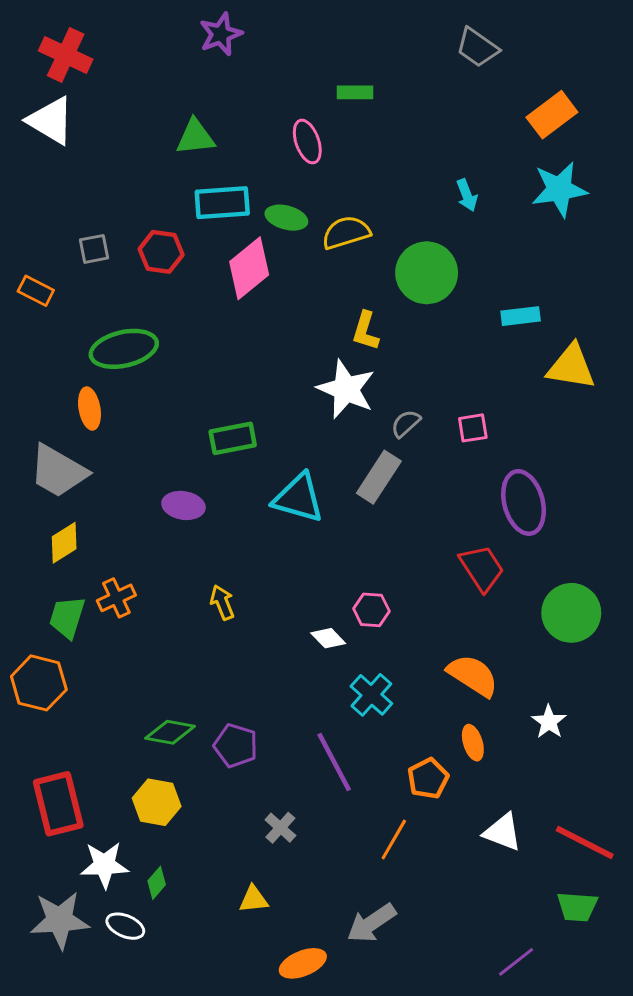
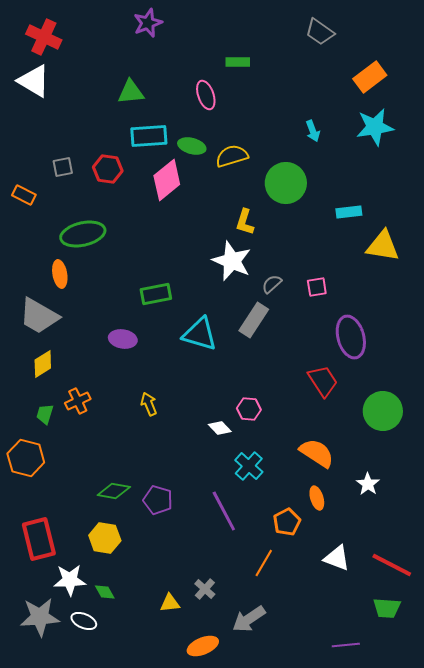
green trapezoid: (67, 617) -> (45, 414), size x0.7
gray cross: (280, 828) -> (205, 589), moved
green diamond: (157, 883) -> (105, 592), turned -70
purple line: (516, 962) -> (346, 645), turned 32

